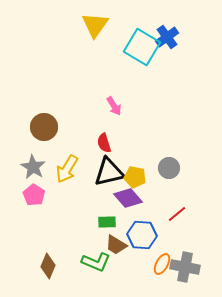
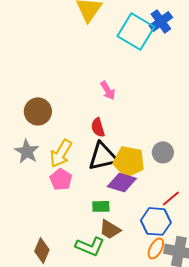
yellow pentagon: (135, 177) -> (129, 161), size x1.4
pink pentagon: (34, 195) -> (61, 179), moved
purple diamond: (128, 198) -> (122, 182), turned -32
blue hexagon: (142, 235) -> (156, 221), moved

